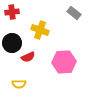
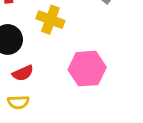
red semicircle: (28, 57) -> (23, 73), moved

